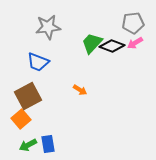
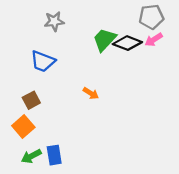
gray star: (48, 27) -> (54, 21), size x0.7
brown square: (28, 96) -> (31, 100), size x0.6

